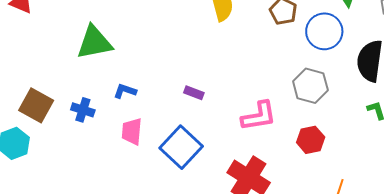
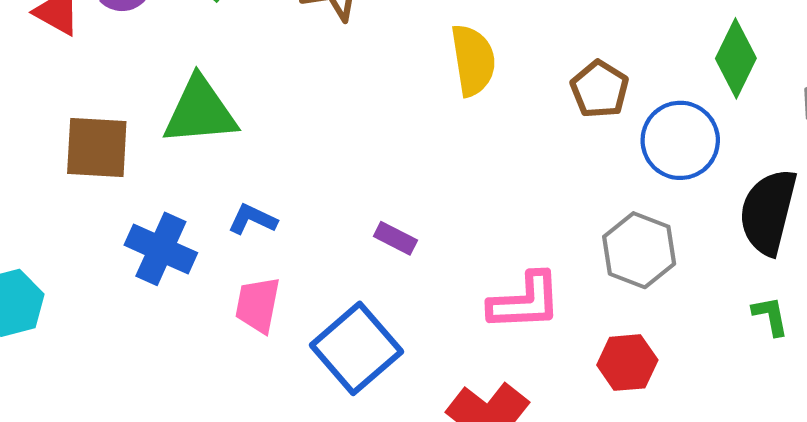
brown square: (36, 105) -> (97, 148), moved, turned -32
blue cross: (83, 110) -> (161, 249), size x1.4

